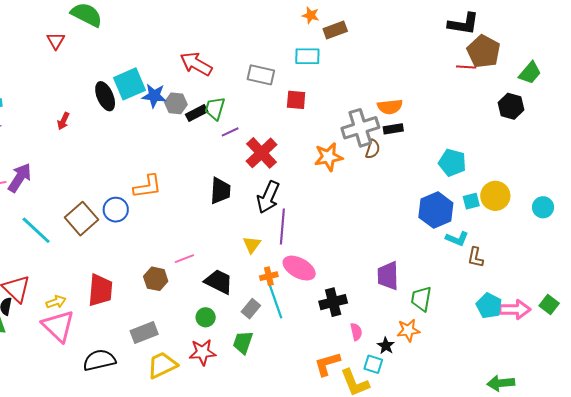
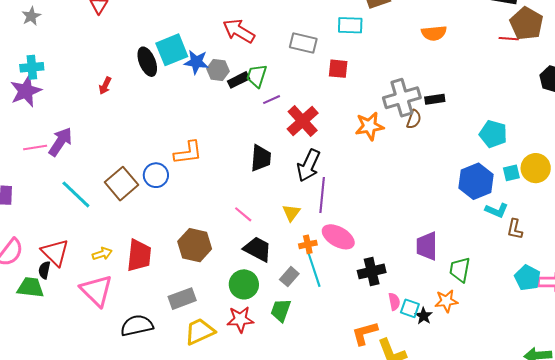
orange semicircle: (390, 107) -> (434, 33), moved
pink line: (184, 259) -> (243, 214), moved, turned 60
brown hexagon: (156, 279) -> (195, 245), size x1.4
yellow arrow: (56, 302) -> (102, 254), moved
green circle: (206, 317) -> (244, 284), size x1.5
cyan square: (373, 364) -> (410, 308), moved

